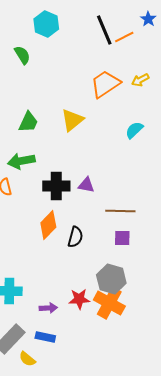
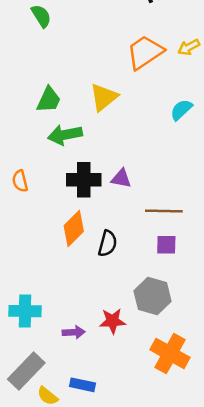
green arrow: (21, 161) -> (65, 135), moved
orange cross: (109, 303) -> (170, 354), moved
blue rectangle: (45, 337) -> (83, 385), moved

